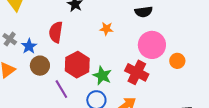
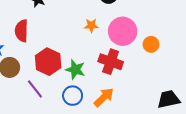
orange star: (106, 29) -> (91, 25), moved

